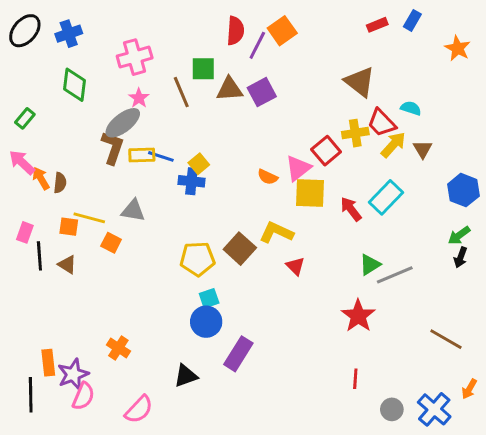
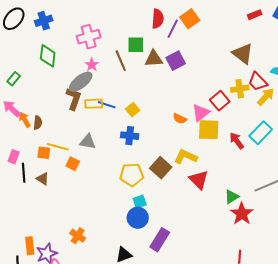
blue cross: (192, 181) -> (130, 136), moved
green triangle: (370, 265) -> (232, 197), moved
red triangle: (295, 266) -> (199, 180), size x1.5

